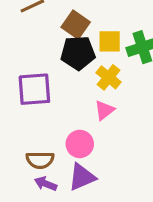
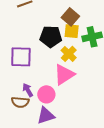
brown square: (76, 25) -> (70, 17), moved
pink triangle: (104, 110) -> (64, 75), size x1.6
purple arrow: (46, 184) -> (28, 90), moved, turned 32

